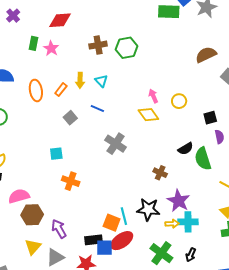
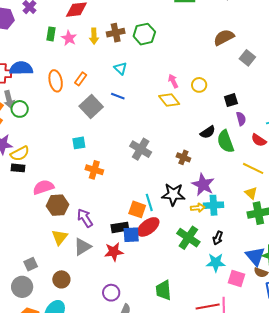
yellow arrow: (80, 80) -> (94, 36), moved
gray square: (70, 118) -> (91, 106), size x1.6
gray cross: (116, 144) -> (141, 149), moved

